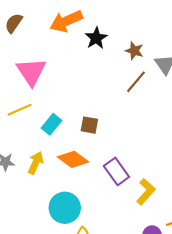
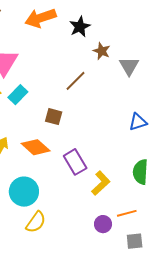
black star: (96, 38) -> (80, 27), moved
brown line: (136, 82) -> (75, 81), moved
cyan rectangle: (52, 124) -> (18, 95), moved

